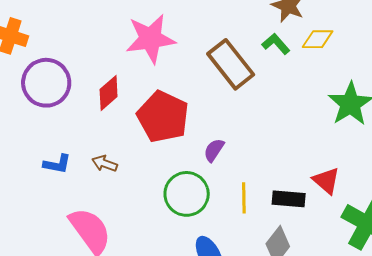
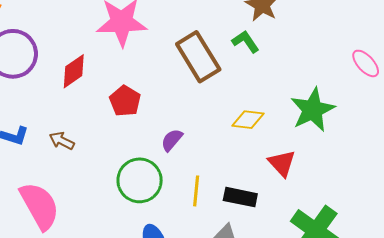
yellow diamond: (318, 39) -> (248, 120), moved
red pentagon: (163, 117) -> (125, 101), size x0.6
red triangle: (326, 181) -> (282, 163), moved

